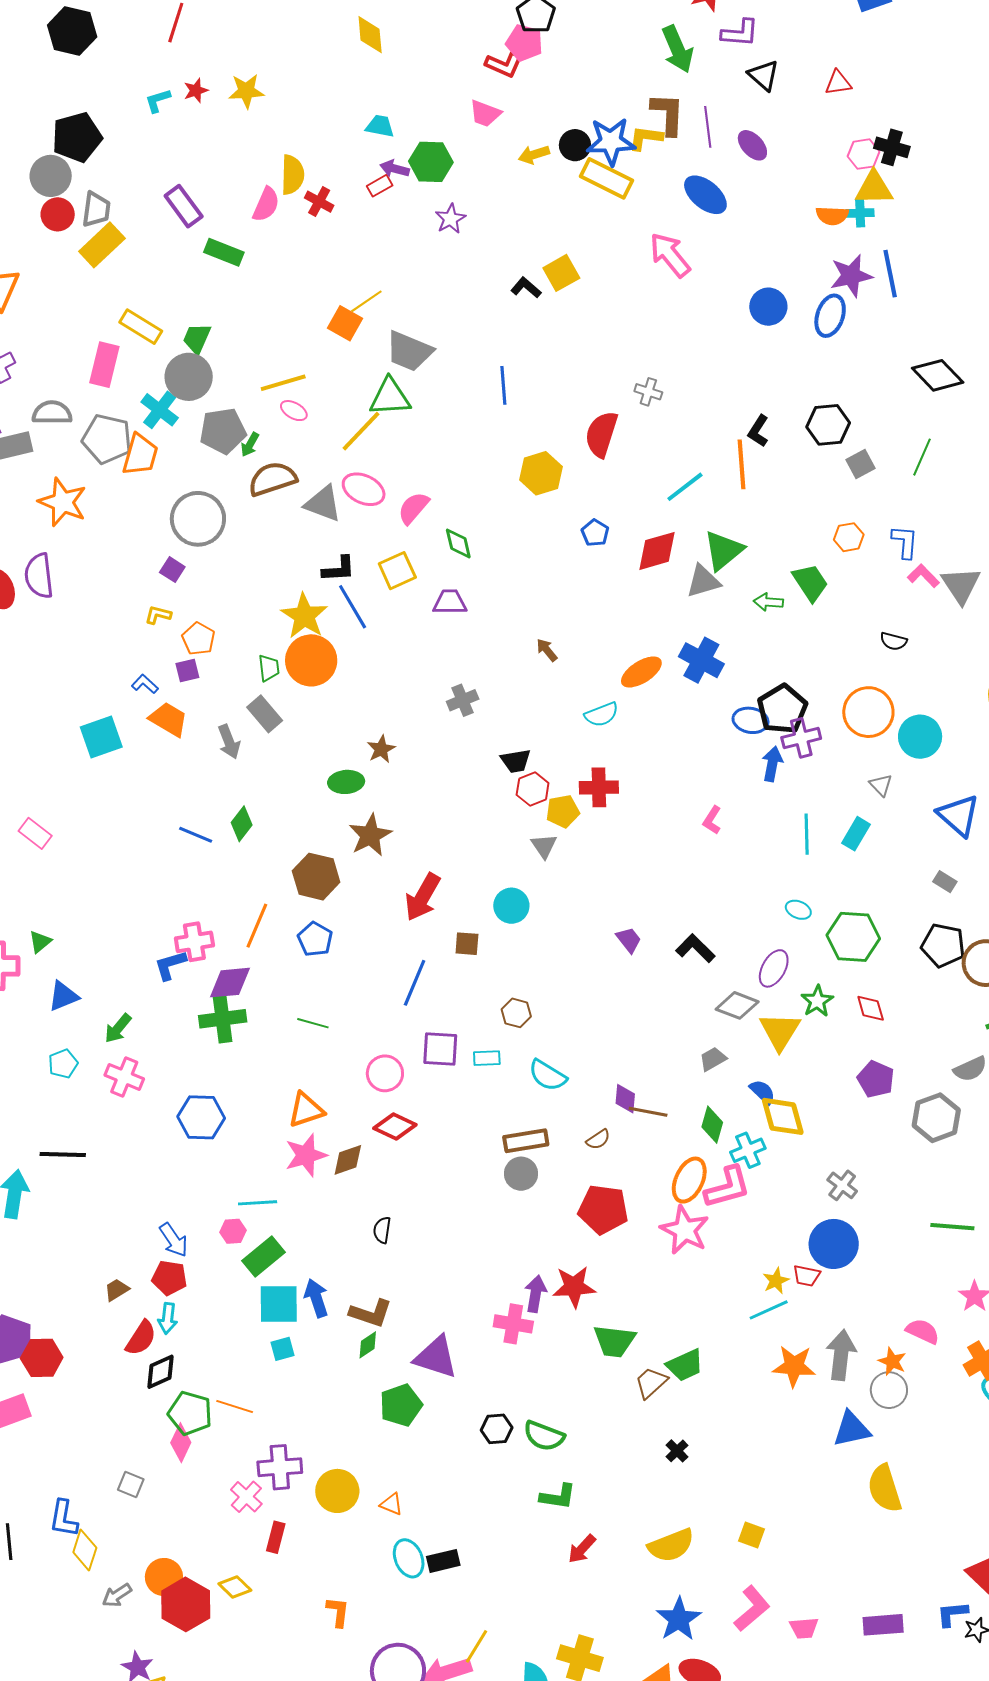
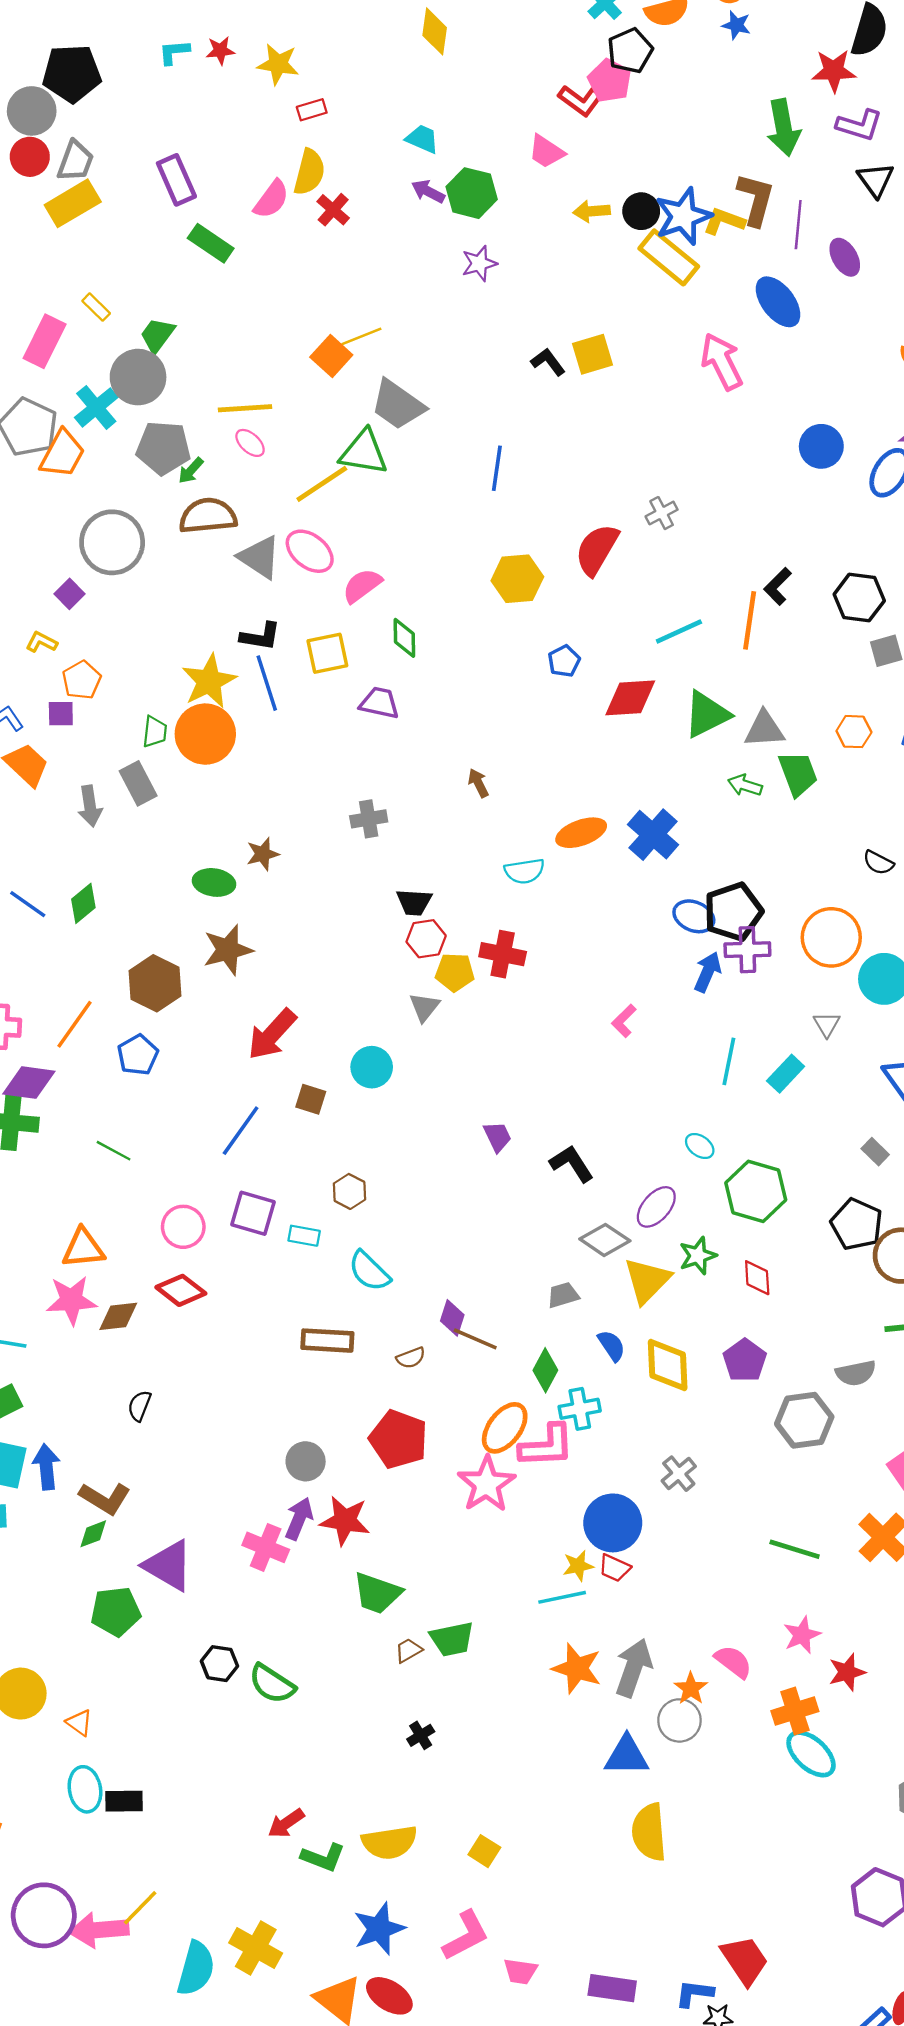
blue star: (611, 142) -> (683, 216), turned -30
red rectangle: (380, 186) -> (312, 110), moved
yellow rectangle: (141, 327) -> (96, 307), size x0.6
gray cross: (648, 392) -> (662, 513), turned 32
gray triangle: (703, 581) -> (764, 729), moved
yellow diamond: (783, 1116) -> (668, 1365), moved
gray circle: (521, 1174) -> (306, 1461), moved
blue circle: (834, 1244) -> (613, 1523), moved
brown trapezoid: (651, 1383) -> (408, 1650), size x0.7
green L-shape: (558, 1497) -> (323, 1857), moved

